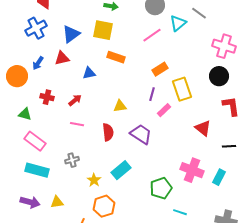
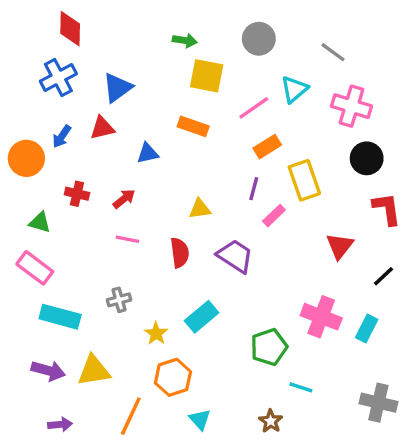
cyan triangle: (178, 23) -> (294, 89), moved
yellow square: (103, 30) -> (207, 76), moved
pink line: (152, 35) -> (254, 108), moved
pink cross: (224, 46) -> (351, 106), moved
red triangle: (203, 128) -> (340, 246), turned 30
pink rectangle: (35, 141) -> (35, 268), moved
black line: (229, 146) -> (383, 276), turned -40
yellow triangle: (57, 202) -> (94, 371), size x1.5

